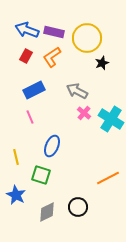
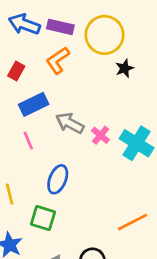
red rectangle: (26, 56) -> (16, 71), moved
gray arrow: (77, 91) -> (70, 123), moved

